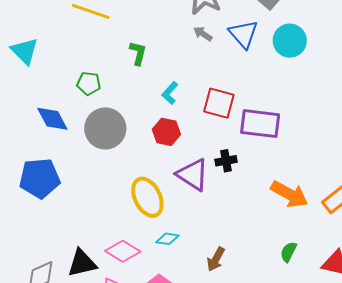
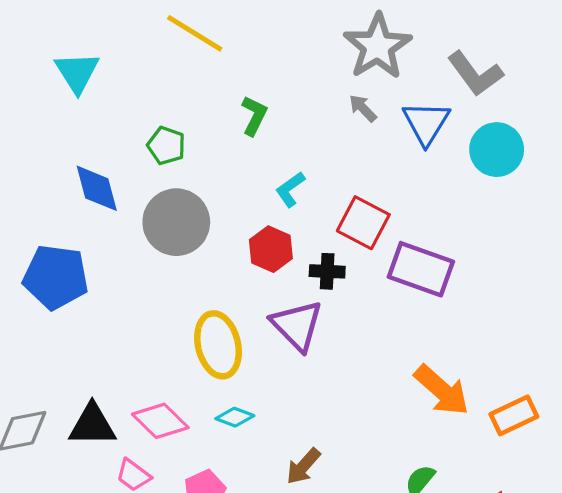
black cross: (226, 161) -> (327, 271), moved

